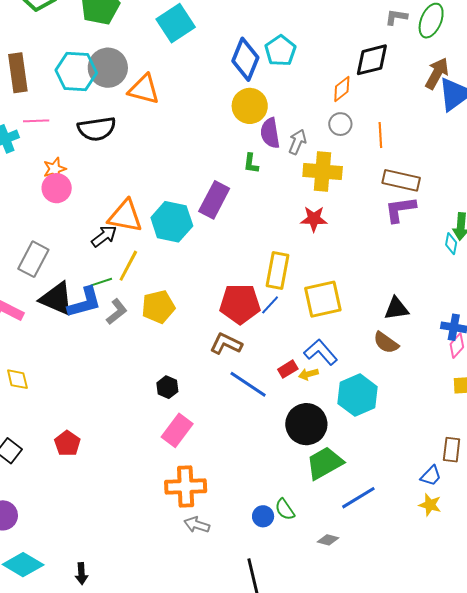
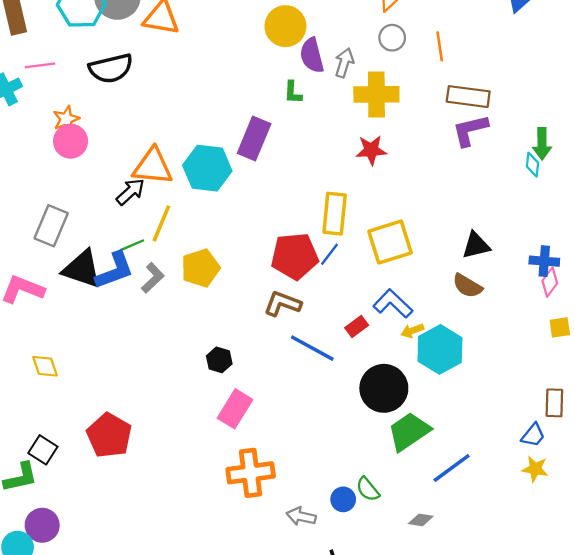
yellow arrow: (308, 374) -> (412, 331), moved
red pentagon: (67, 443) -> (109, 435), size x1.5
gray arrow: (197, 525) -> (301, 516), moved

